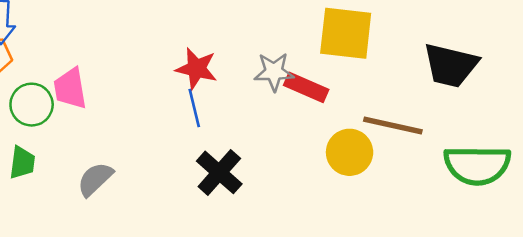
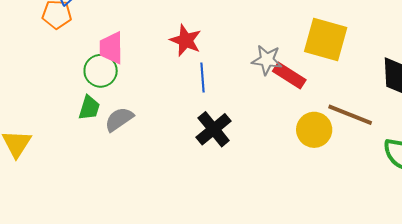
red star: (196, 69) -> (186, 40), moved
green circle: (32, 105) -> (101, 71), moved
green trapezoid: (22, 163) -> (89, 108), moved

